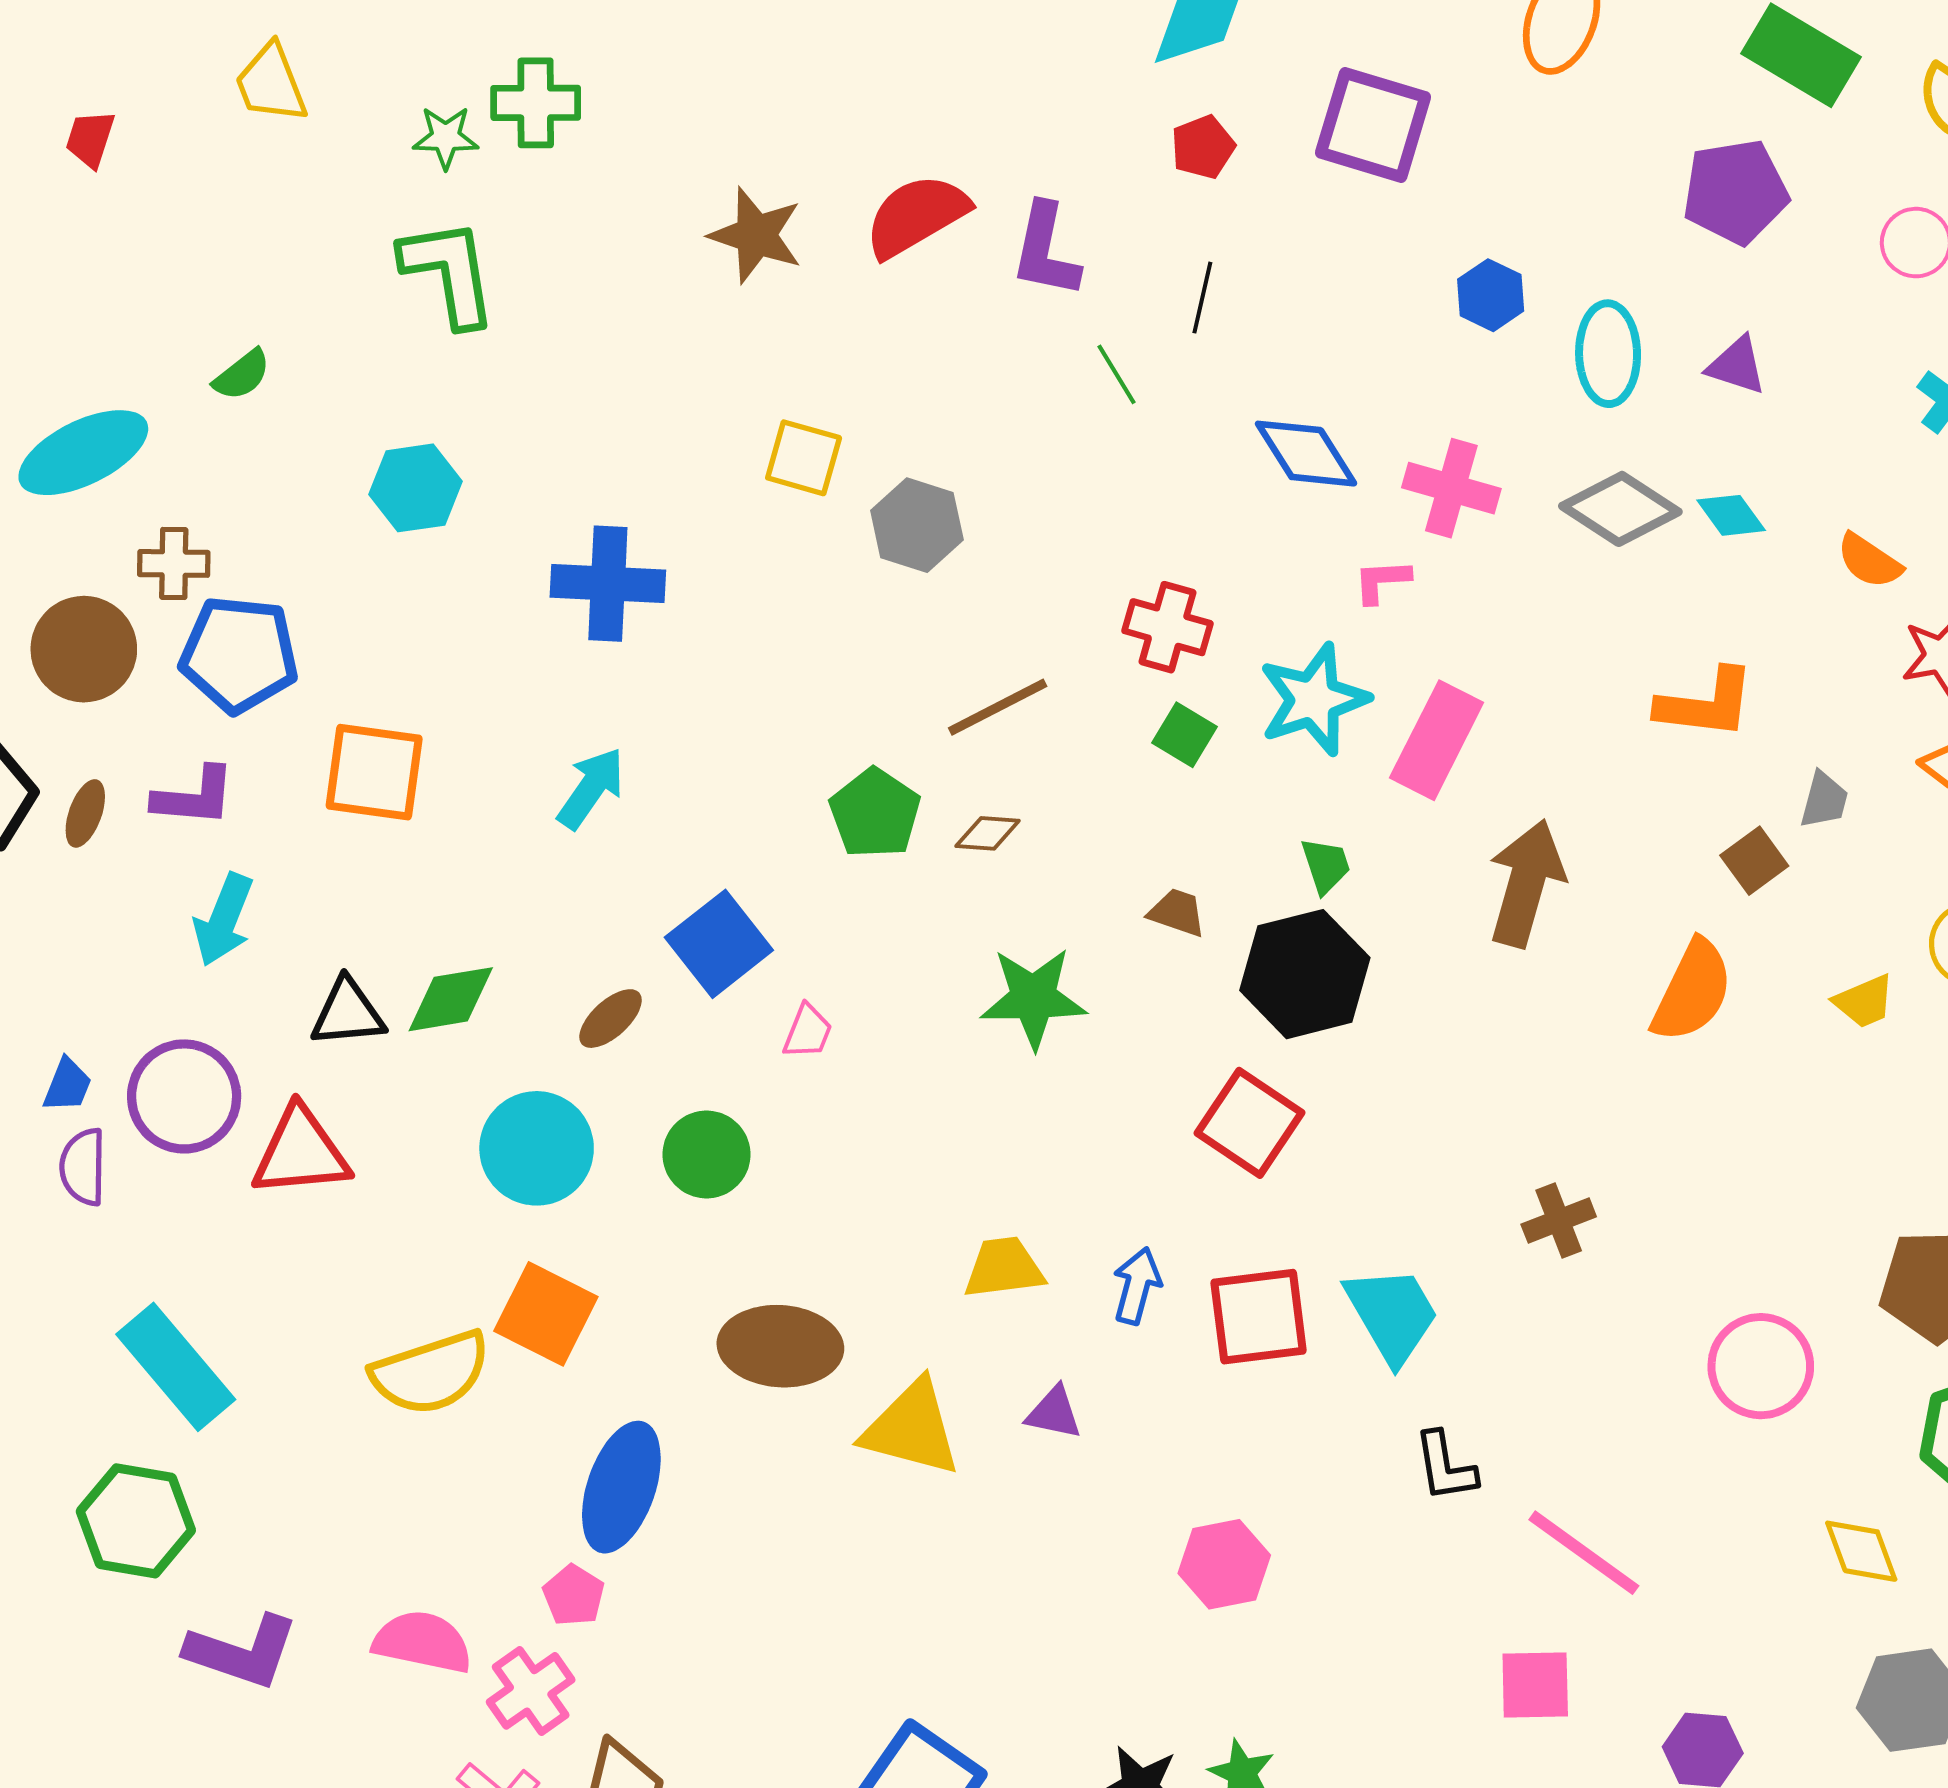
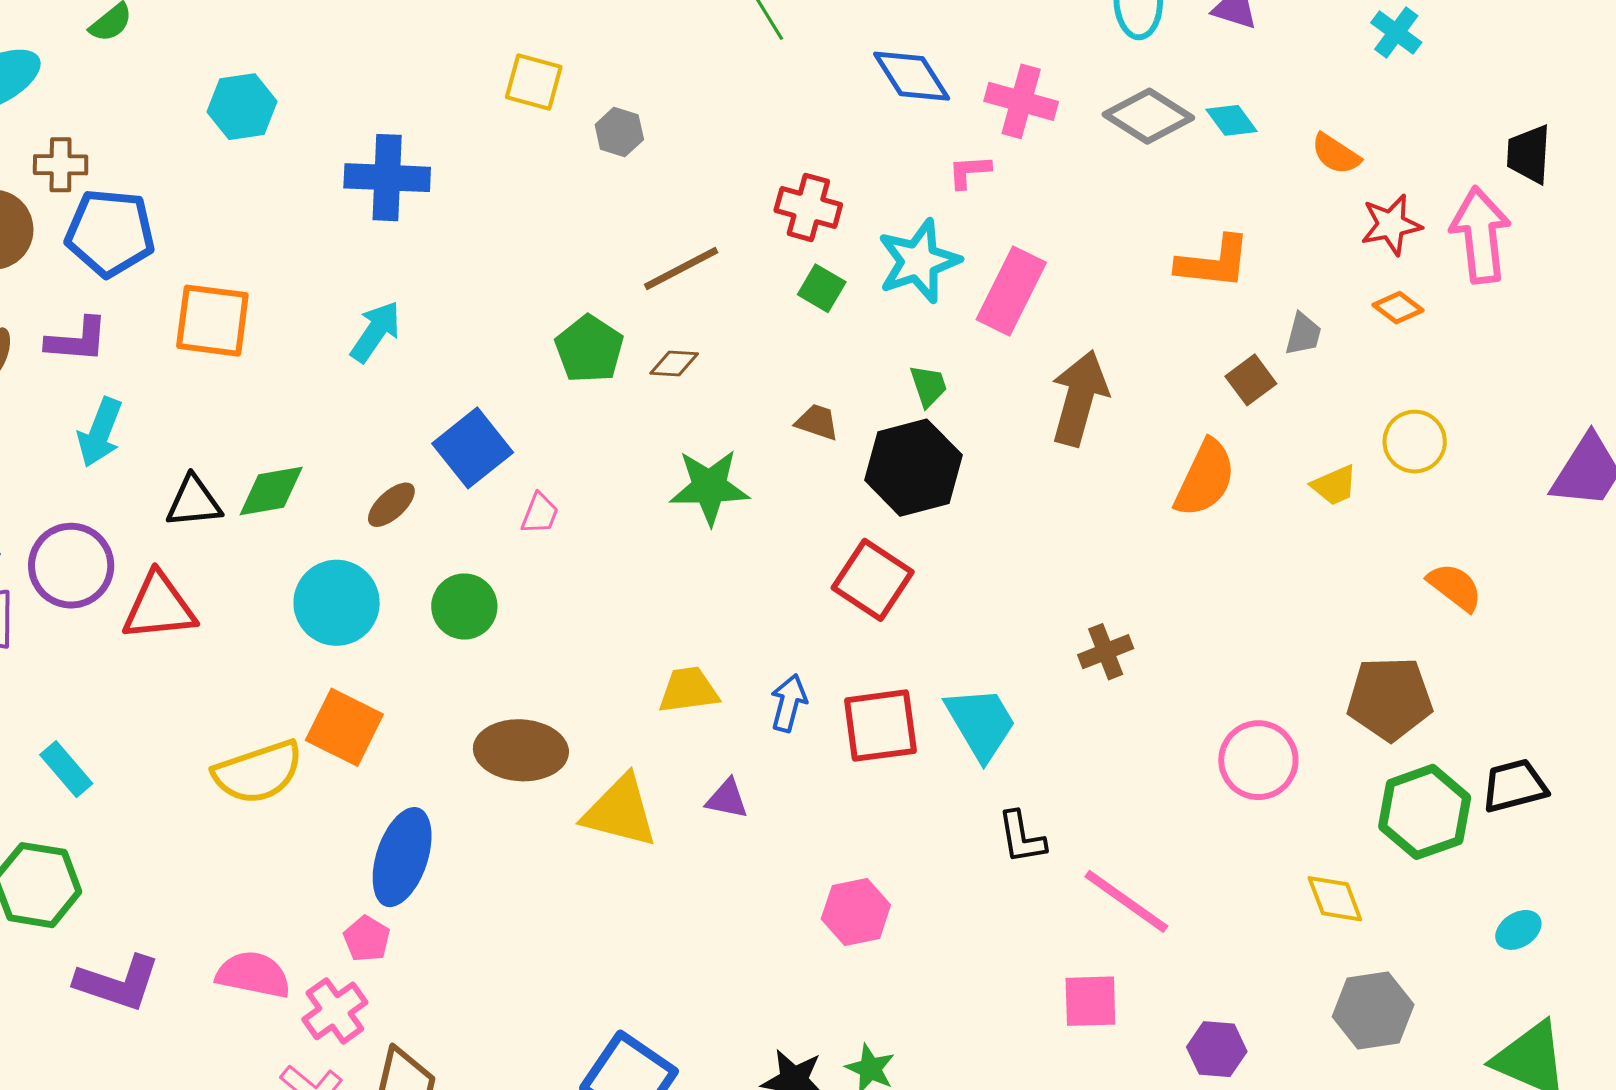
gray hexagon: (917, 525) -> (619, 132), size x0.7
cyan rectangle: (176, 1367) -> (66, 769), size x0.6

